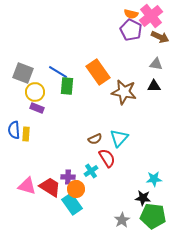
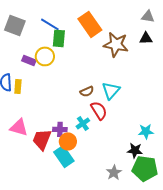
yellow circle: (35, 92) -> (45, 56), moved
pink triangle: (27, 186) -> (19, 127), moved
red trapezoid: (50, 187) -> (42, 139), turned -100

